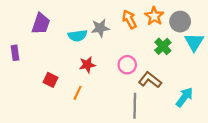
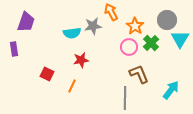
orange star: (154, 16) -> (135, 26), moved
orange arrow: (129, 19) -> (111, 12), moved
purple trapezoid: (41, 24) -> (26, 22), moved
pink circle: (127, 65) -> (129, 47), moved
brown L-shape: (150, 80) -> (139, 74), turned 30

